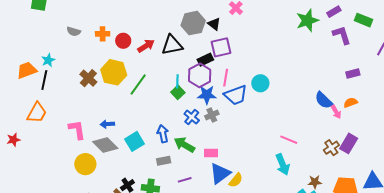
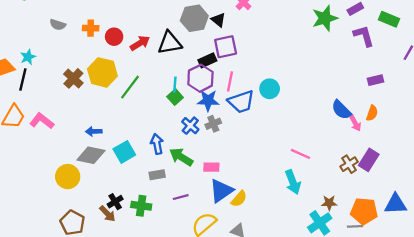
orange semicircle: (351, 103) -> (372, 113), turned 128
pink L-shape: (77, 130) -> (42, 121), moved, turned -45
gray diamond: (105, 145) -> (91, 155), turned -35

